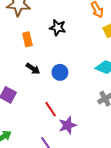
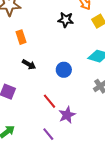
black star: (58, 28) -> (66, 20), moved
blue circle: (60, 72) -> (64, 70), moved

